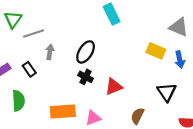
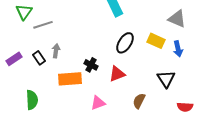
gray arrow: (50, 52) -> (56, 51), moved
black ellipse: (86, 52) -> (125, 43), moved
green semicircle: (18, 101) -> (32, 100), moved
orange rectangle: (63, 111) -> (70, 79), moved

